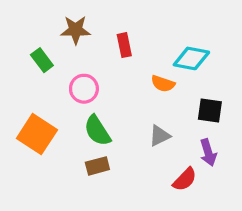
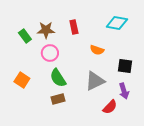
brown star: (76, 30) -> (46, 30), moved
cyan diamond: (191, 58) -> (117, 23), moved
orange square: (37, 134) -> (22, 80), size x0.7
gray triangle: (160, 136) -> (95, 81), size x1.5

